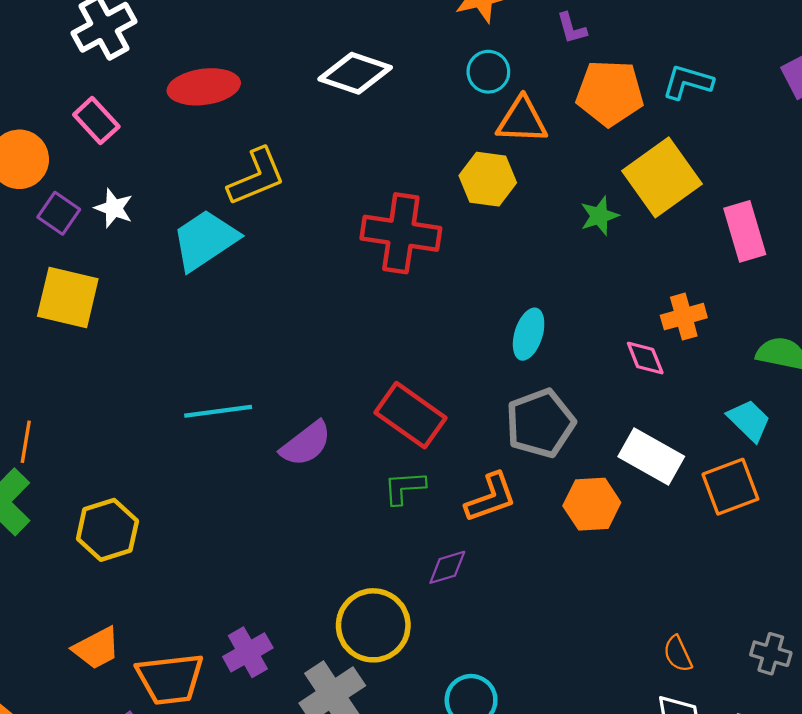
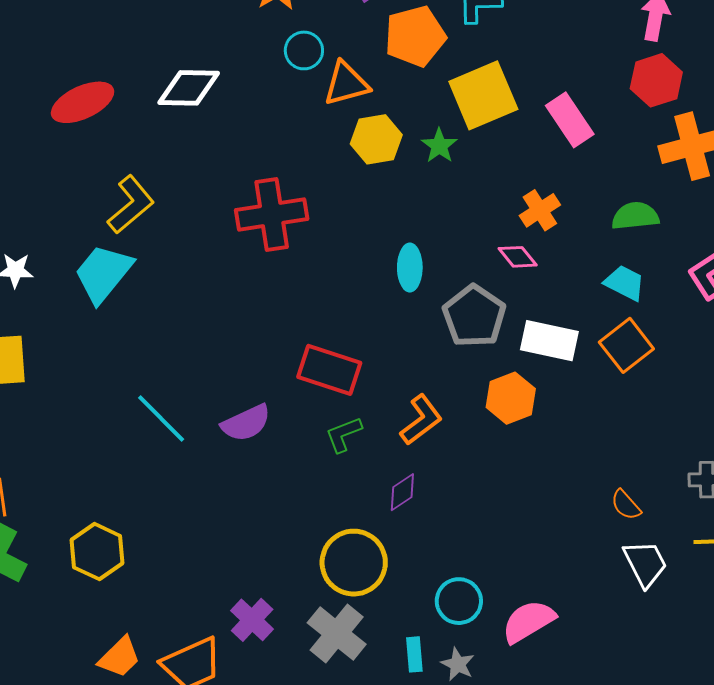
red ellipse: (204, 87) -> (83, 102), moved
yellow square: (662, 177) -> (483, 95), turned 30
yellow hexagon: (488, 179) -> (376, 139), moved
cyan line: (218, 411) -> (161, 419), turned 70
gray pentagon: (540, 423) -> (474, 316), moved
purple semicircle: (306, 444) -> (246, 423), turned 30

